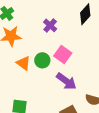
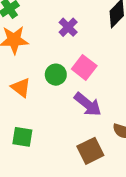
orange triangle: (23, 63) -> (21, 88), moved

